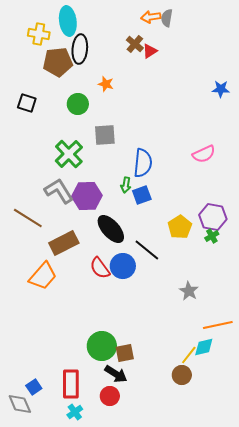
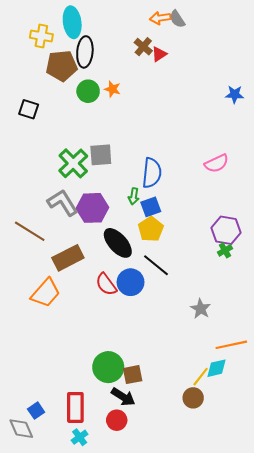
gray semicircle: (167, 18) -> (177, 19), turned -42
green circle: (78, 104) -> (88, 91), moved
gray square: (105, 135) -> (101, 155), moved
yellow pentagon: (180, 227) -> (151, 229), moved

